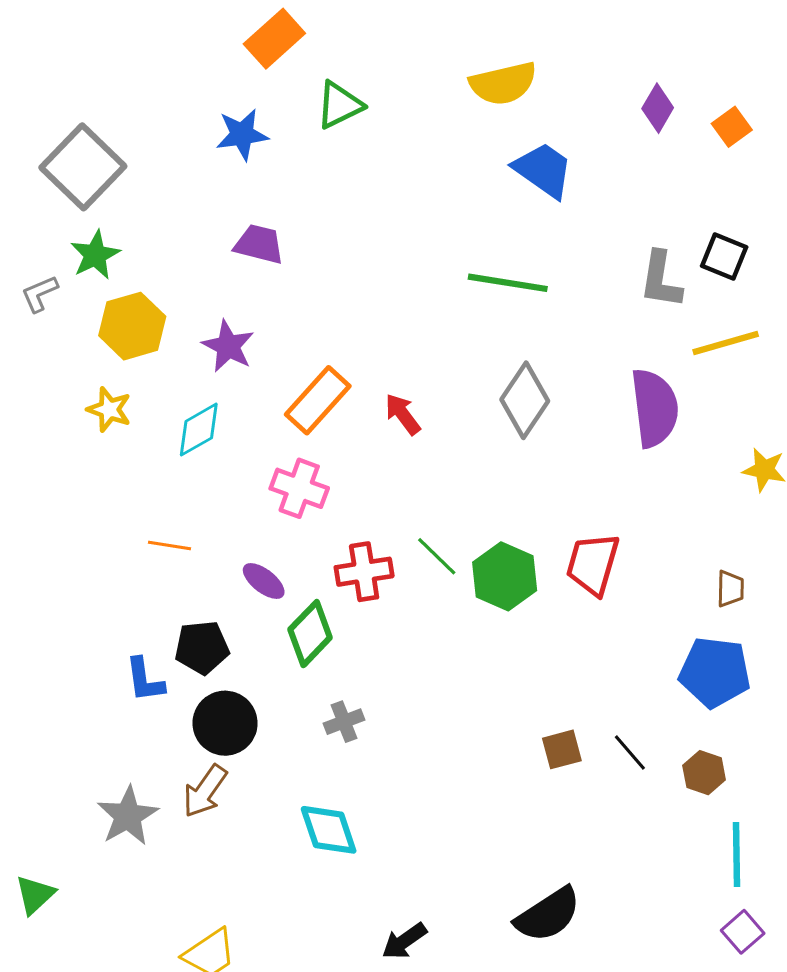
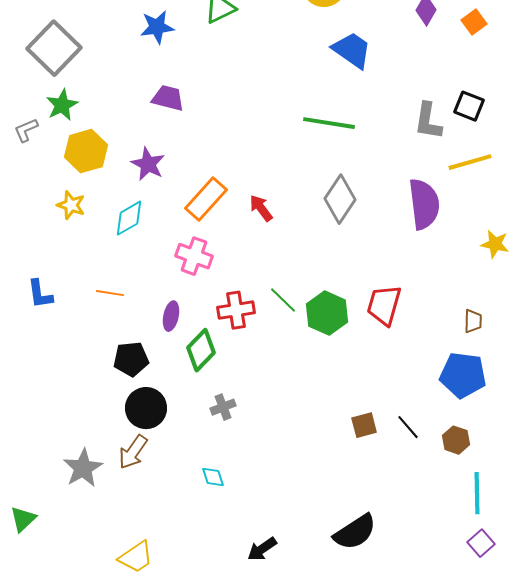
purple ellipse: (264, 581) -> (171, 316), turned 64
blue L-shape: (145, 680) -> (40, 294), moved
cyan diamond: (329, 830) -> (213, 477), size x0.6

